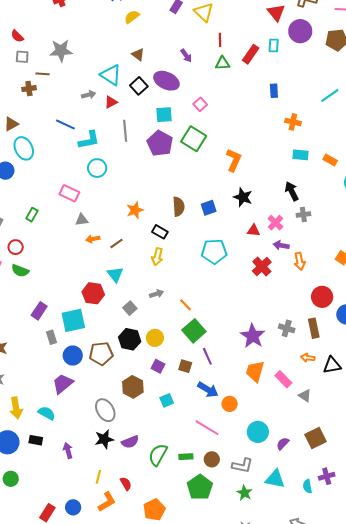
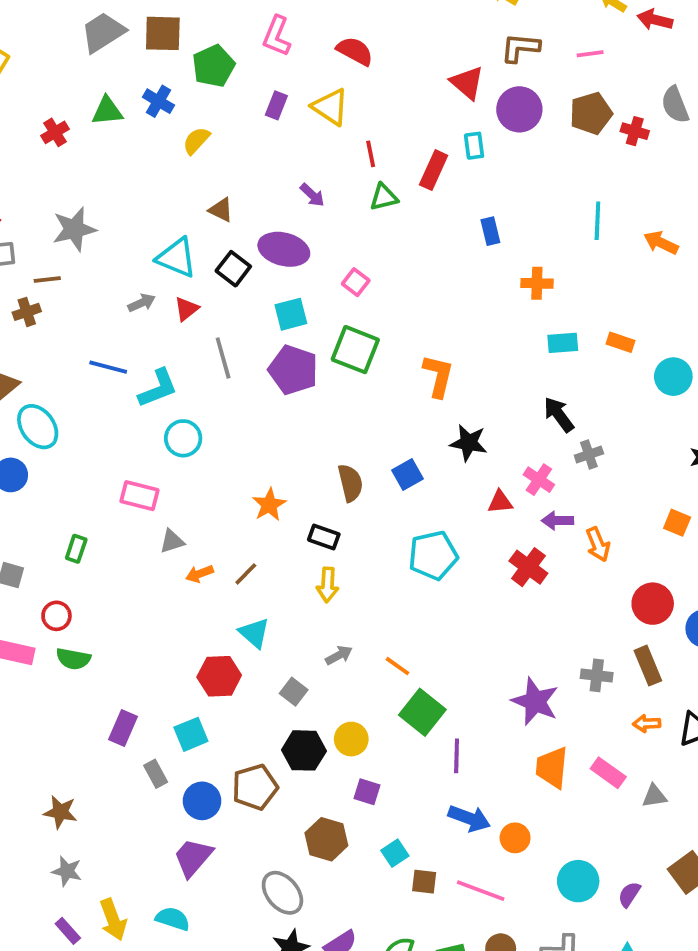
cyan line: (330, 96) -> (597, 221), turned -42
cyan square: (73, 320) -> (191, 734), size x0.7
purple line: (207, 356) -> (457, 756), turned 36
brown square: (185, 366) -> (424, 882), moved
gray triangle: (305, 396) -> (654, 796), turned -32

